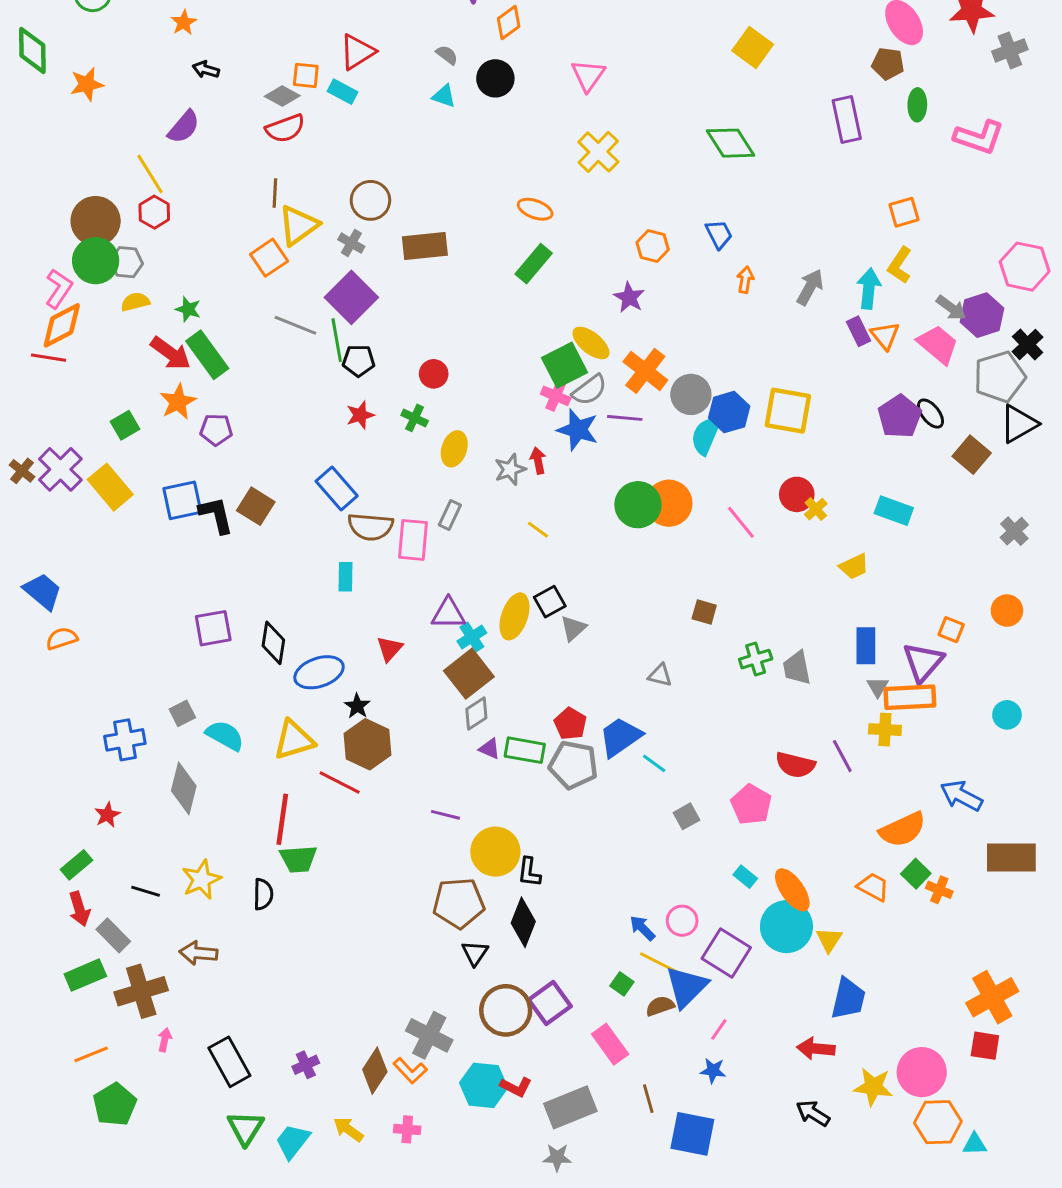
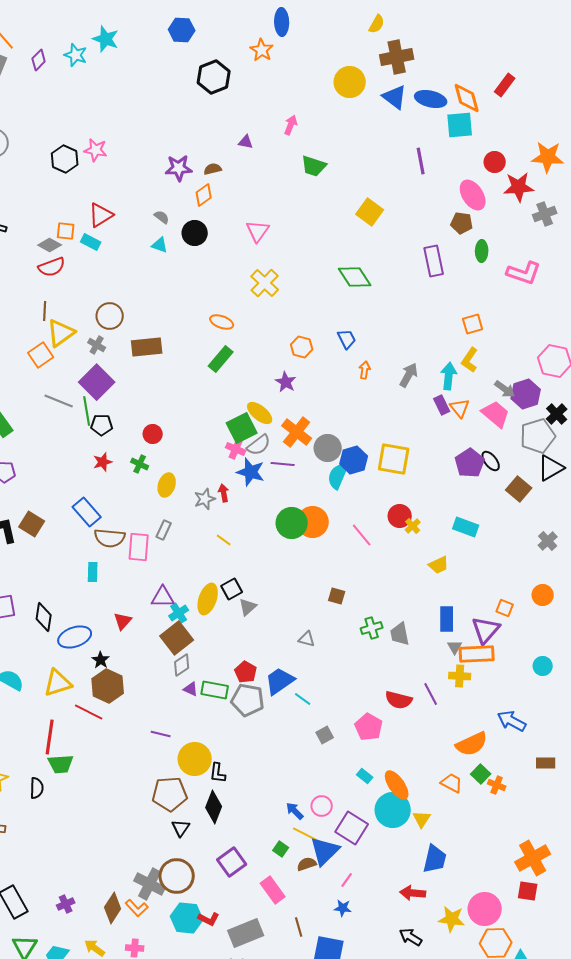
brown rectangle: (1011, 857) -> (546, 763), size x0.6
brown circle: (506, 1010) -> (177, 876), moved

